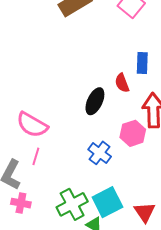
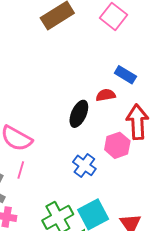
blue rectangle: (142, 63) -> (125, 75), turned -60
red semicircle: (122, 83) -> (106, 95), turned 102

